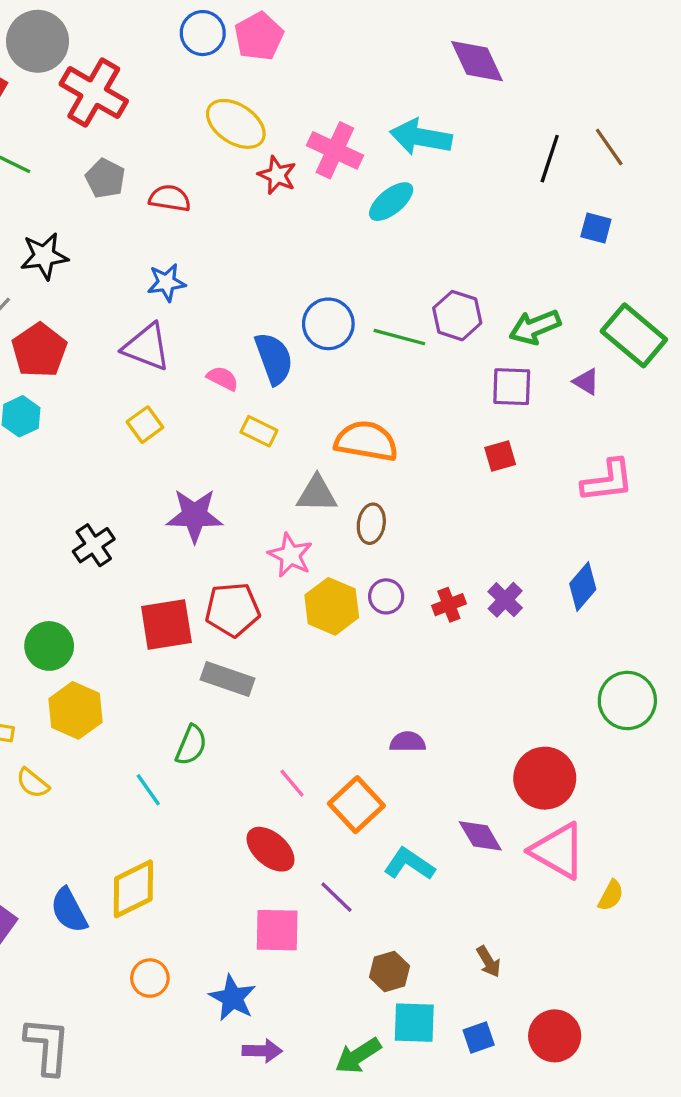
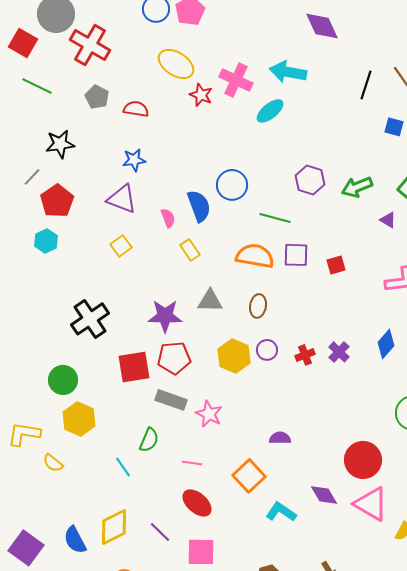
green line: (399, 337) -> (275, 218), moved
pink semicircle: (223, 378) -> (168, 218), turned 42
purple square: (512, 387) -> (296, 255), moved
yellow rectangle: (259, 431) -> (190, 250), turned 30
gray triangle: (317, 494) -> (210, 301), moved
purple star: (195, 515) -> (165, 316), moved
black cross: (94, 545) -> (90, 319), size x1.5
pink star: (290, 555) -> (209, 414), moved
pink line: (292, 783) -> (192, 463), moved, turned -42
purple line: (337, 897) -> (160, 532), moved

